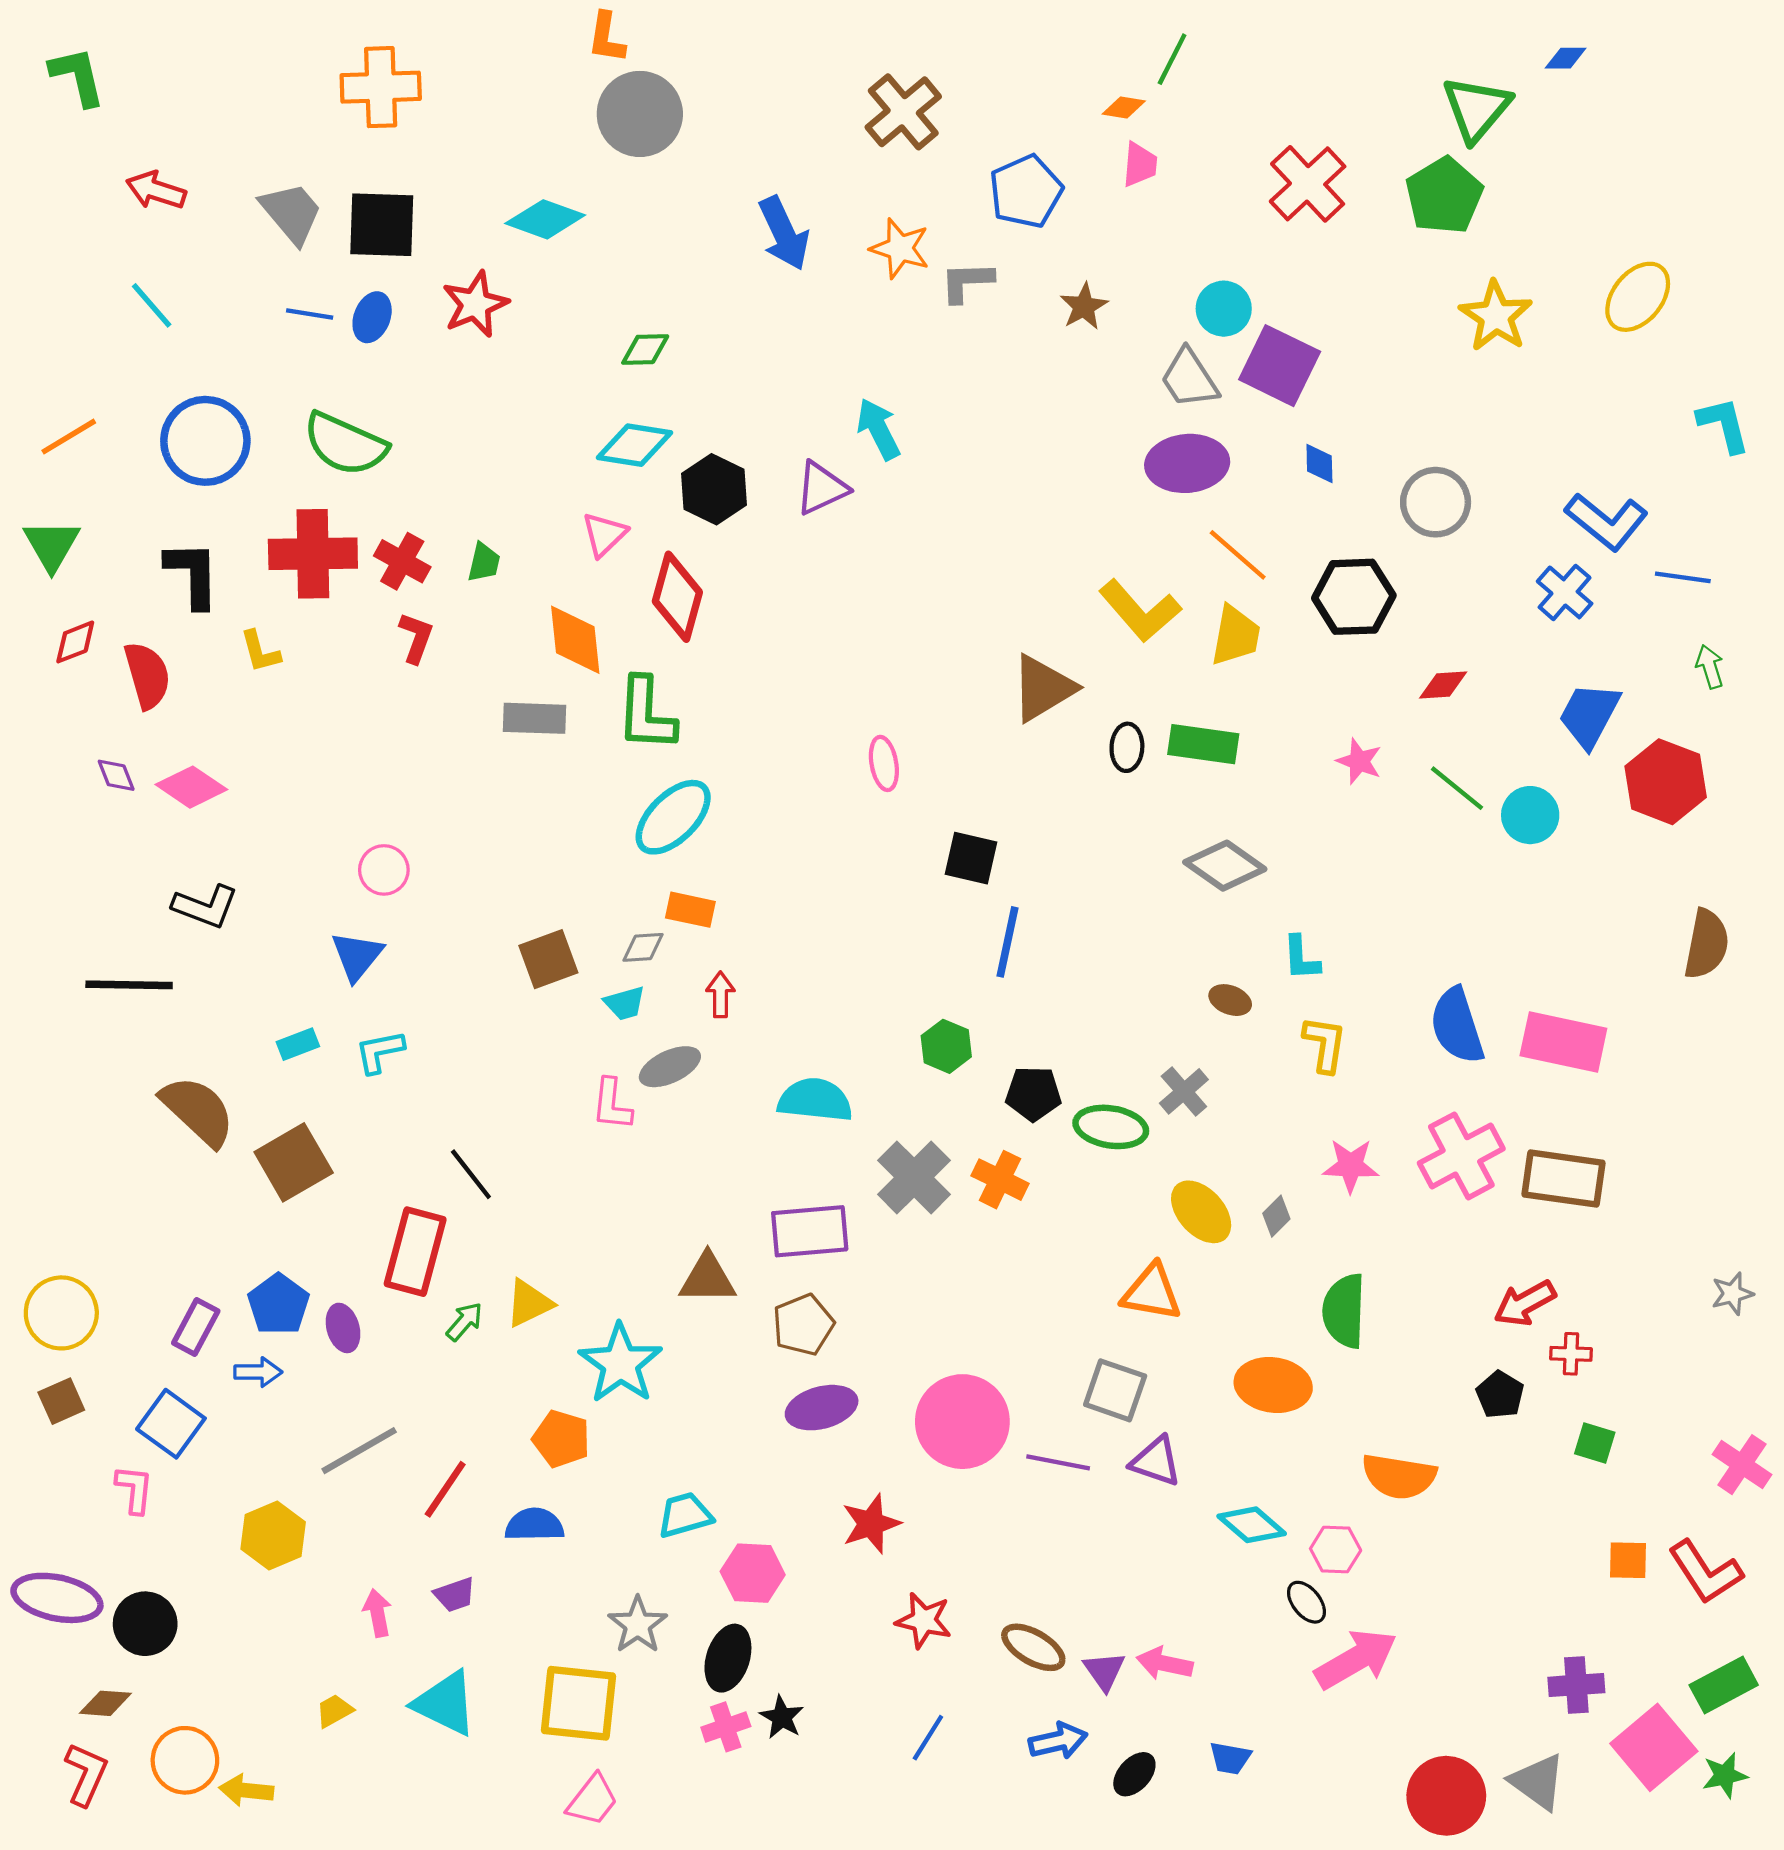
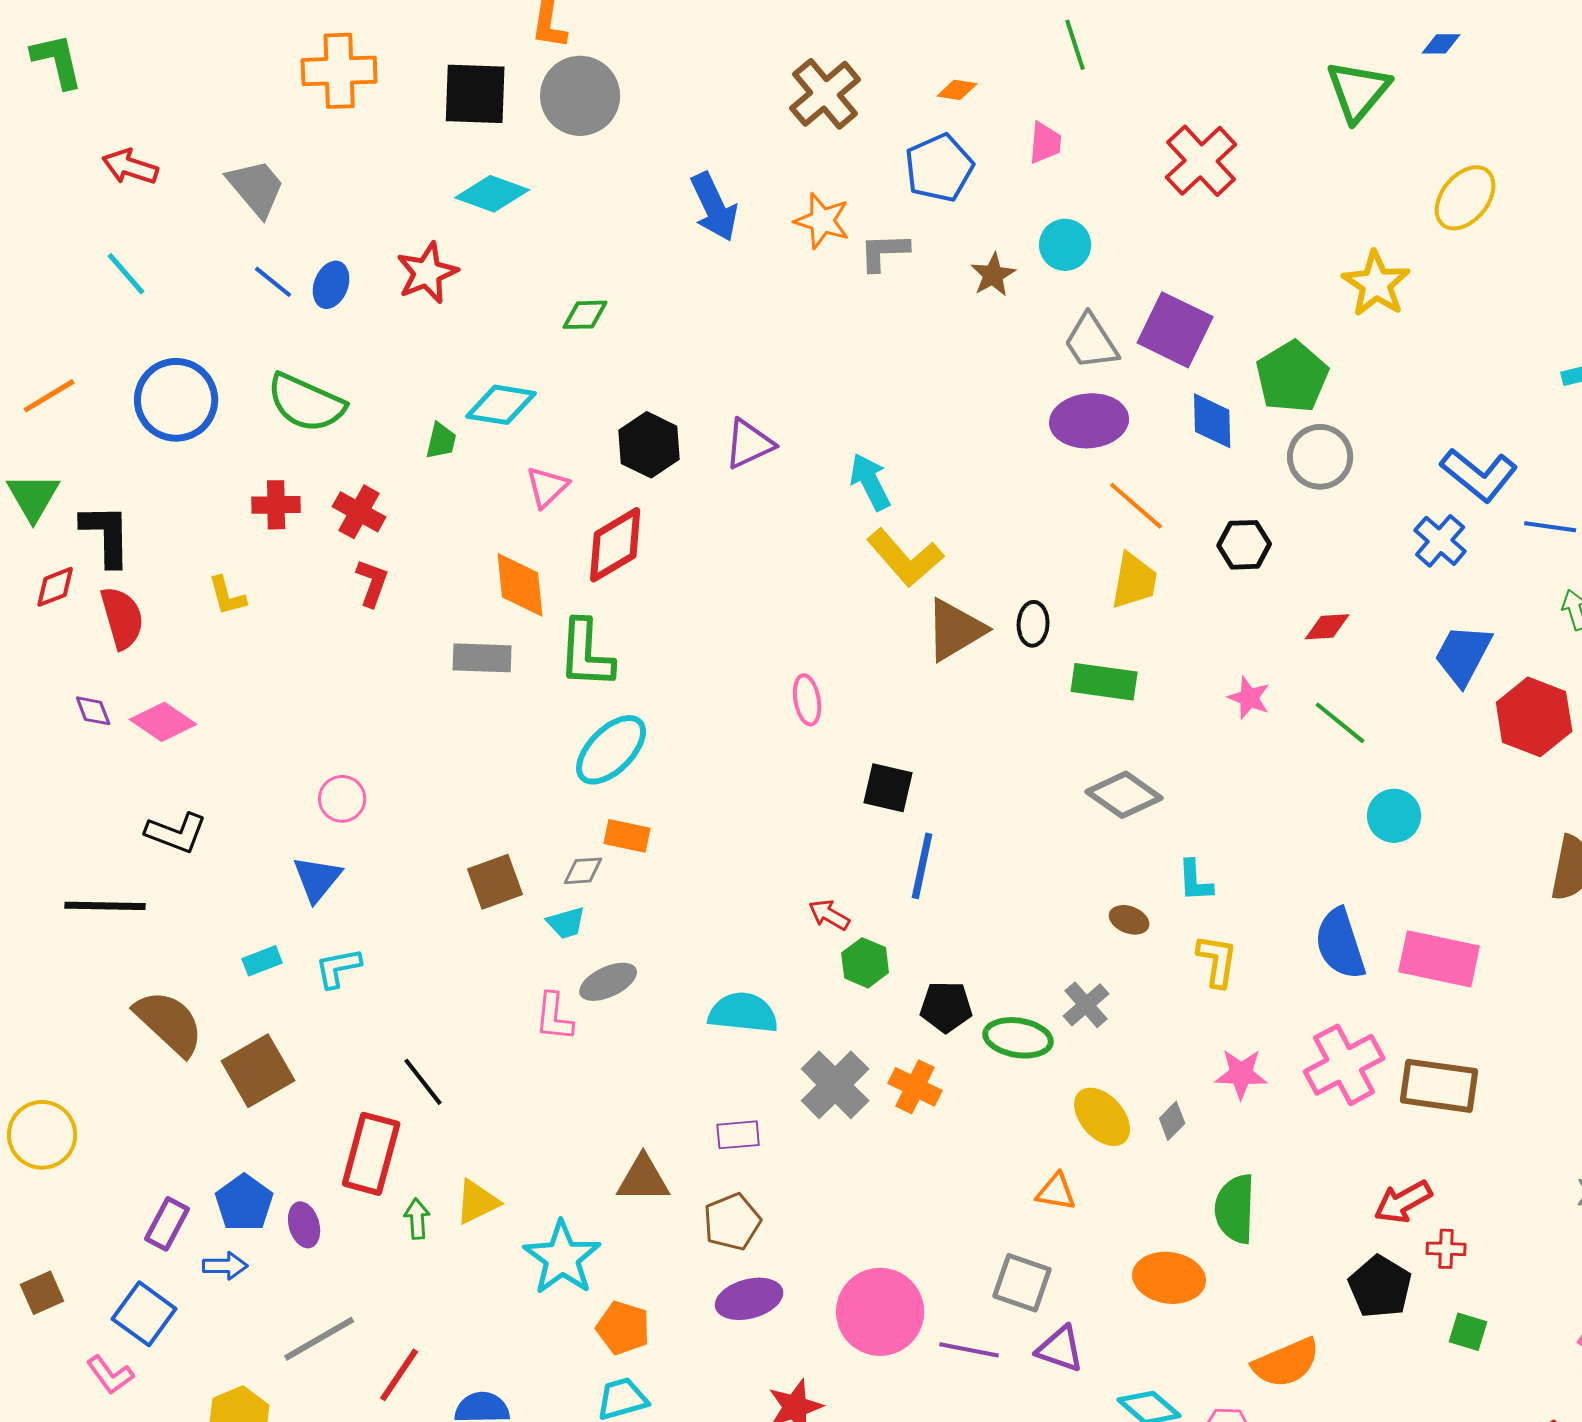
green line: (1172, 59) -> (1075, 45), turned -45
orange diamond: (1124, 108) -> (957, 90), moved
green pentagon: (1444, 196) -> (1292, 377), moved
black square: (382, 225) -> (475, 94), moved
yellow ellipse: (1638, 297) -> (1465, 198), moved
cyan circle: (1224, 309) -> (1065, 245), moved
blue line: (310, 314) -> (273, 282), turned 30
cyan arrow: (879, 429) -> (870, 482), moved
cyan diamond: (634, 445) -> (501, 405), moved
blue diamond: (1319, 463) -> (1212, 421), size x1.5
red cross: (313, 554) -> (276, 505), size x0.6
green trapezoid: (484, 562) -> (441, 441), moved
black L-shape: (192, 574) -> (106, 535), moved
red diamond: (677, 597) -> (615, 545), turned 44
black hexagon: (1354, 597) -> (1244, 545), size x0.7
yellow L-shape: (1140, 611) -> (905, 558), moved
black ellipse: (1127, 747) -> (1033, 624), moved
cyan circle: (1530, 815) -> (1394, 816), moved
red arrow: (720, 995) -> (829, 915), moved, turned -60
purple rectangle: (810, 1231) -> (738, 1135), size x0.6
orange triangle: (1152, 1293) -> (1056, 1192), size x0.7
yellow circle: (61, 1313) -> (42, 1135), moved
green arrow: (465, 1322) -> (417, 1219), turned -45
black pentagon: (1500, 1395) -> (1380, 1287), size x1.4
orange pentagon: (561, 1439) -> (623, 1328), moved
orange semicircle: (1399, 1476) -> (1286, 1363), turned -32
pink L-shape: (134, 1489) -> (110, 1375), turned 138

